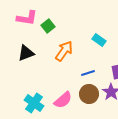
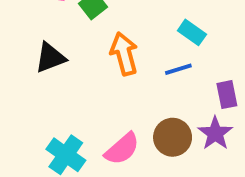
orange arrow: (64, 51) -> (124, 54), turned -50
blue line: (88, 73) -> (178, 69), moved

